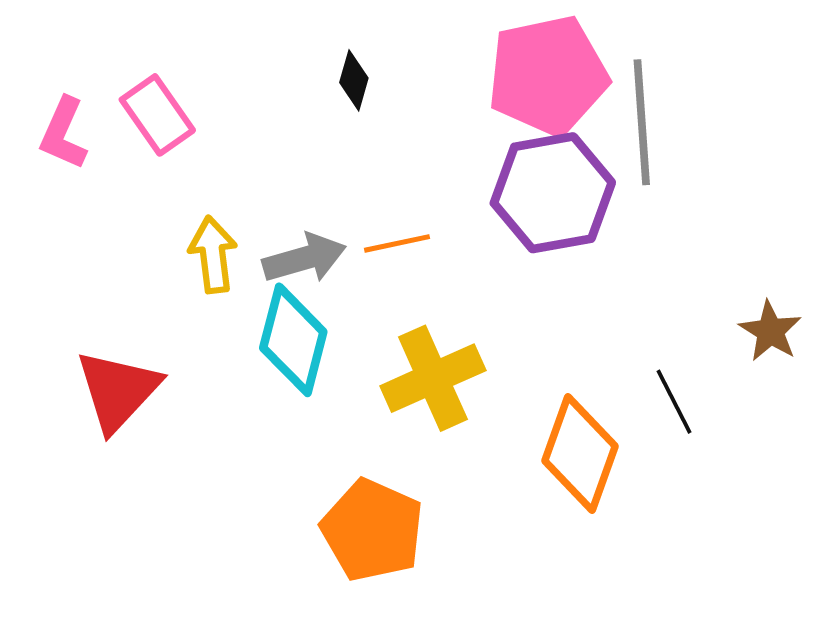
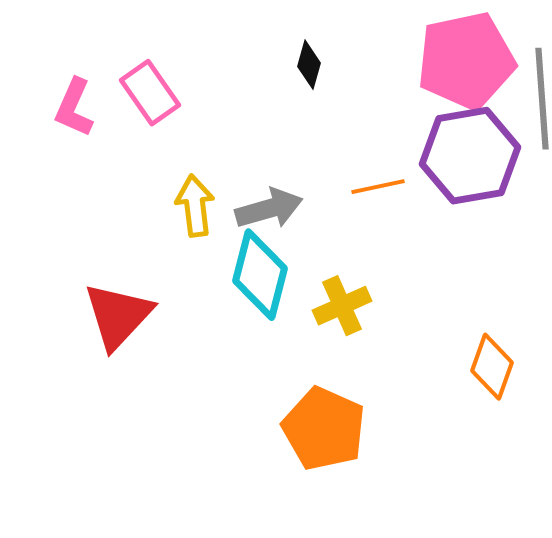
orange line: (397, 243) -> (378, 187), moved
yellow cross: (433, 378) -> (342, 306), moved, size x0.7
orange diamond: (580, 454) -> (492, 367), size x0.7

